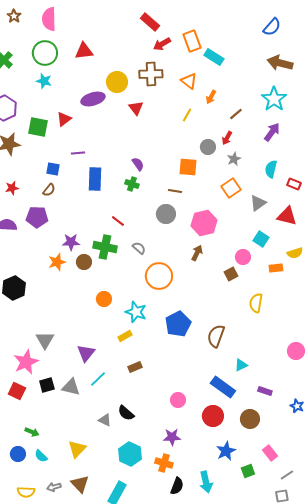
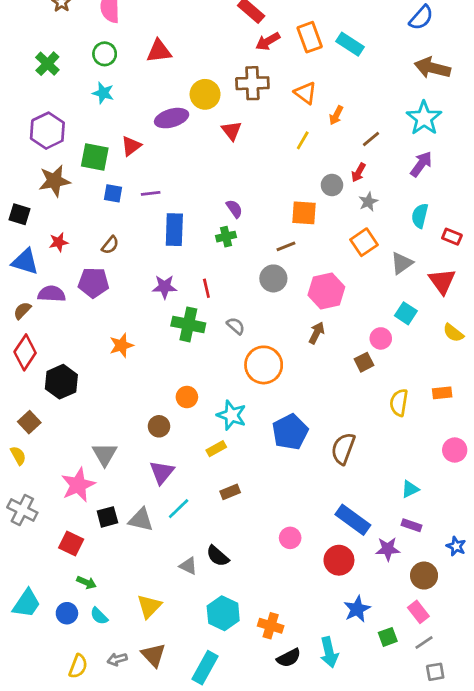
green circle: (45, 53) -> (105, 54), size x0.7
cyan rectangle: (214, 57) -> (350, 44), moved
blue square: (53, 169) -> (113, 193), moved
green cross: (132, 184) -> (226, 237), turned -32
brown line: (175, 191) -> (286, 246), turned -32
red triangle: (287, 216) -> (442, 281), turned 40
red line: (118, 221) -> (206, 288), turned 40
purple star: (71, 242) -> (165, 287), moved
yellow semicircle: (295, 253) -> (453, 333), turned 56
brown circle: (84, 262) -> (159, 426), moved
orange rectangle: (276, 268) -> (442, 393), moved
pink circle: (296, 351) -> (455, 450), moved
cyan triangle: (241, 365) -> (410, 489), moved
red square: (17, 391) -> (71, 543), moved
brown circle: (250, 419) -> (424, 576), moved
purple star: (172, 437) -> (388, 549), moved
gray line: (287, 475) -> (424, 642), moved
black semicircle: (177, 486) -> (289, 658), turned 42
yellow semicircle: (26, 492) -> (78, 666), turned -72

